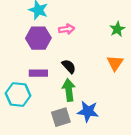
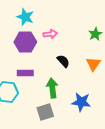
black semicircle: (69, 66) -> (63, 61), moved
blue star: (88, 111) -> (81, 102), moved

